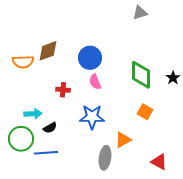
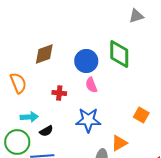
orange semicircle: (23, 62) -> (18, 83), moved, turned -110
green diamond: (141, 75) -> (119, 54), moved

